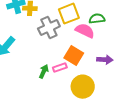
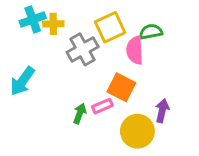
pink semicircle: (85, 31) -> (135, 50), turned -114
purple arrow: (105, 60) -> (162, 111), moved, turned -77

